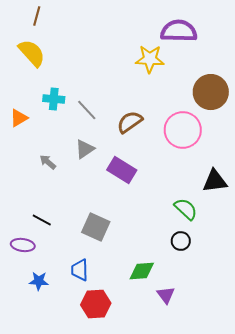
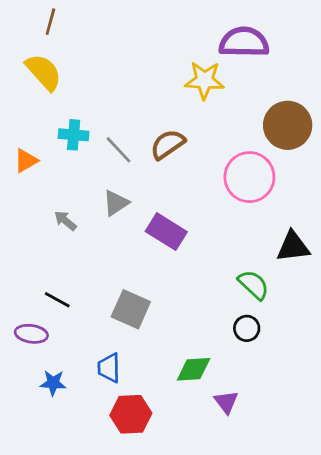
brown semicircle: (130, 122) -> (168, 144), moved

